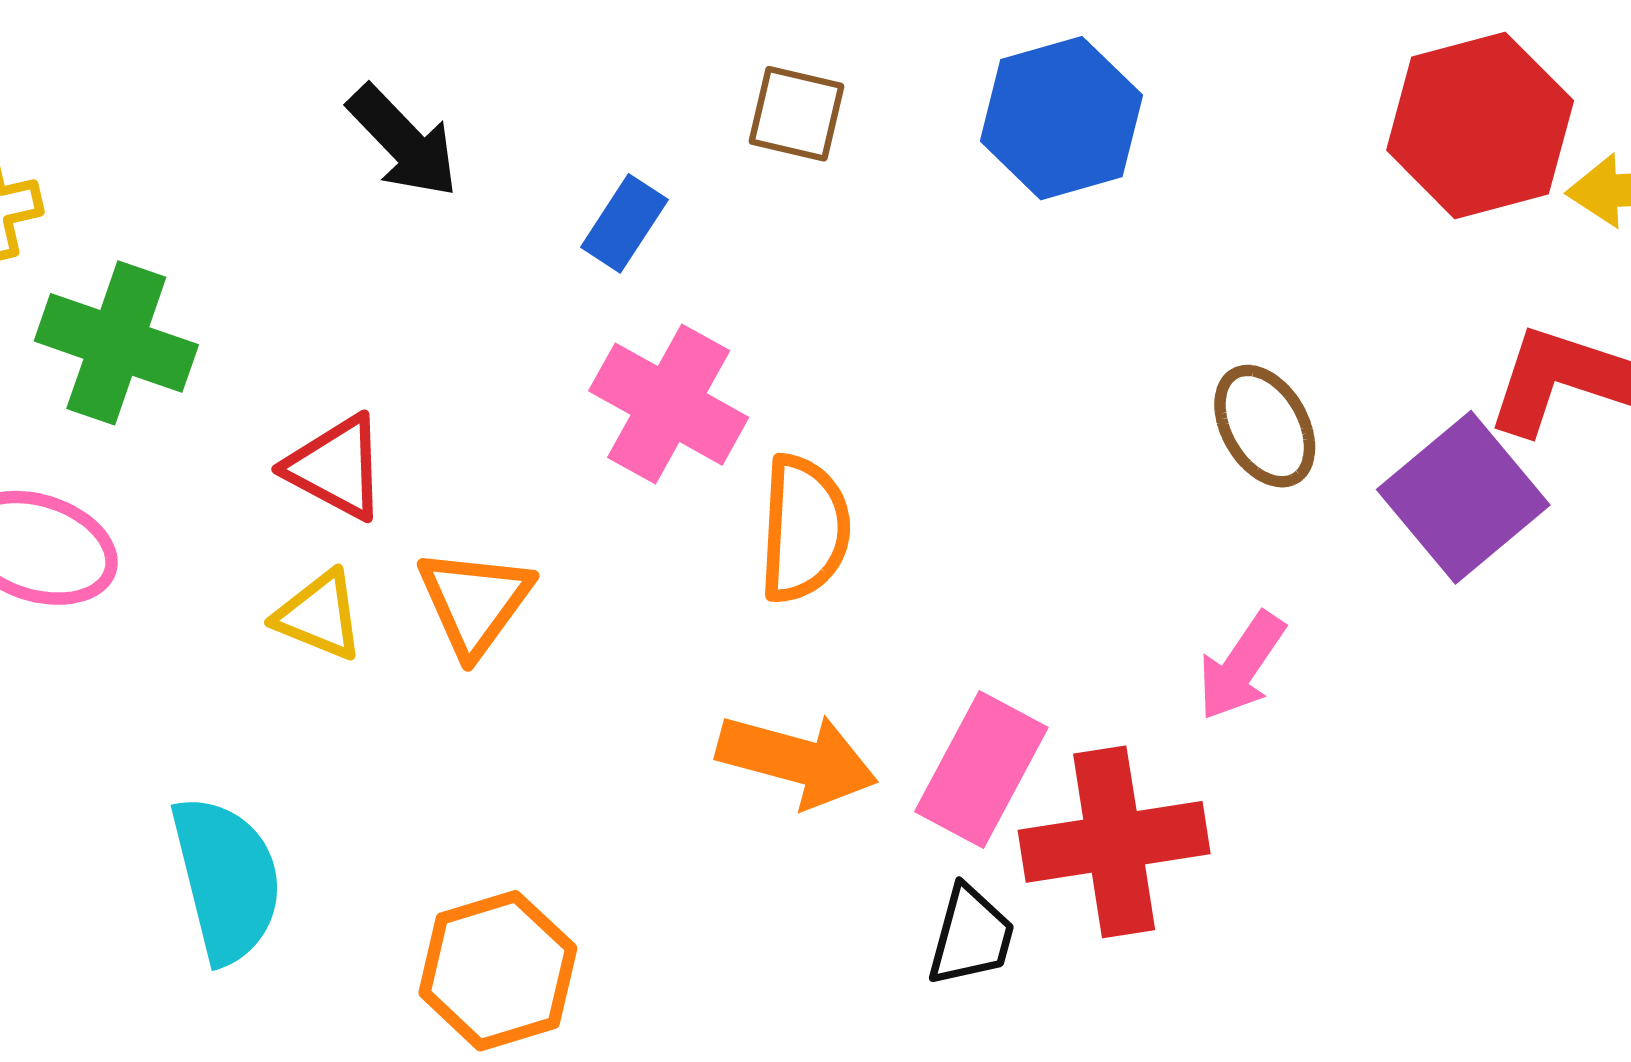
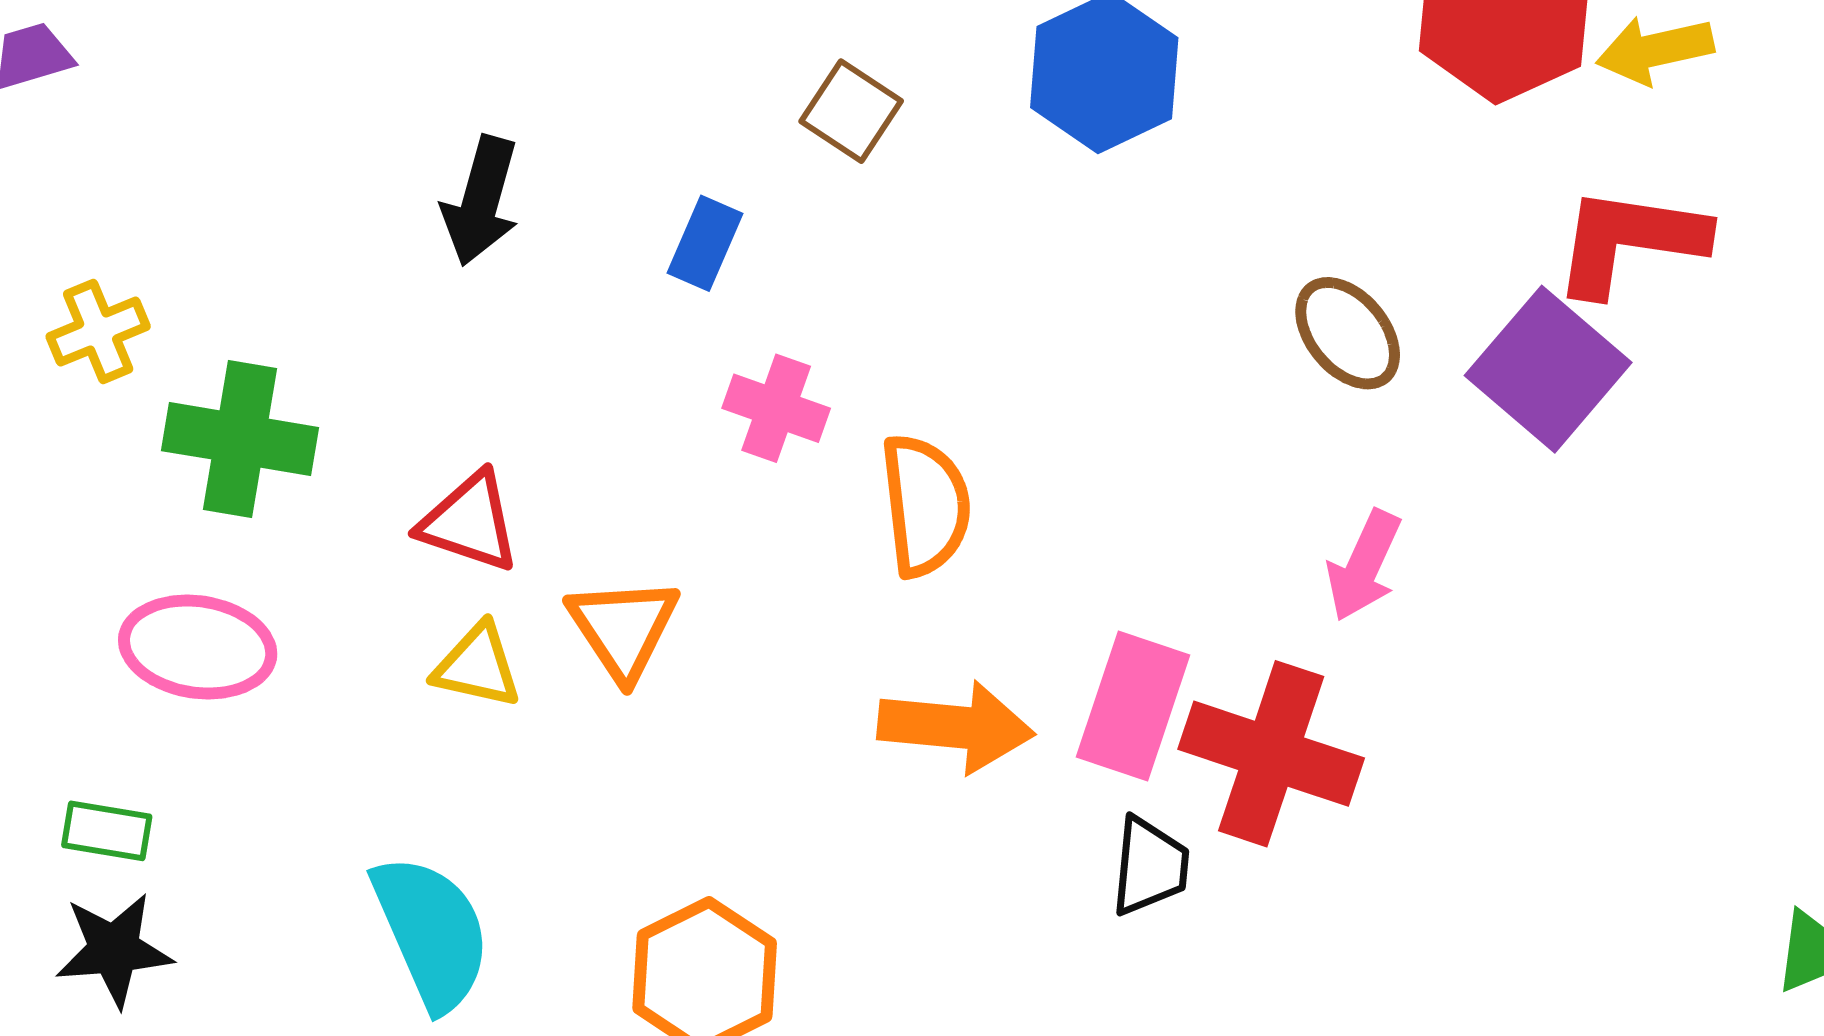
brown square: (796, 114) -> (851, 111), turned 30
black arrow: (403, 141) -> (481, 201), turned 69
pink cross: (669, 404) -> (776, 408), size x0.7
red cross: (1114, 842) -> (1271, 754), turned 37

